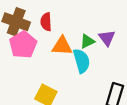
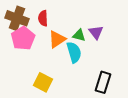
green triangle: (87, 41) -> (79, 35), turned 40
orange triangle: (62, 46) -> (57, 39), turned -36

